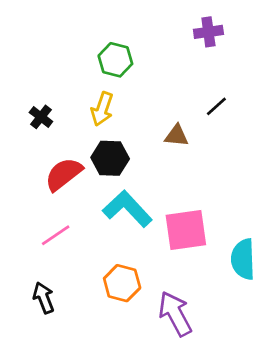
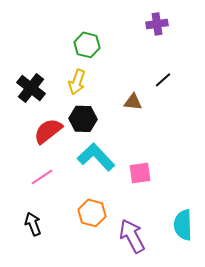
black cross: (41, 117) -> (31, 88), size x1.6
pink square: (186, 230) -> (140, 173), size x0.7
cyan semicircle: (243, 259) -> (183, 225), moved

